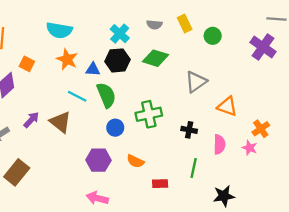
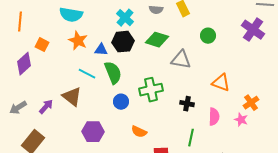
green circle: (213, 36) -> (208, 36), moved
gray triangle: (196, 82) -> (181, 60), moved, turned 45
purple arrow: (31, 120) -> (46, 107), moved
purple hexagon: (98, 160) -> (93, 132), moved

